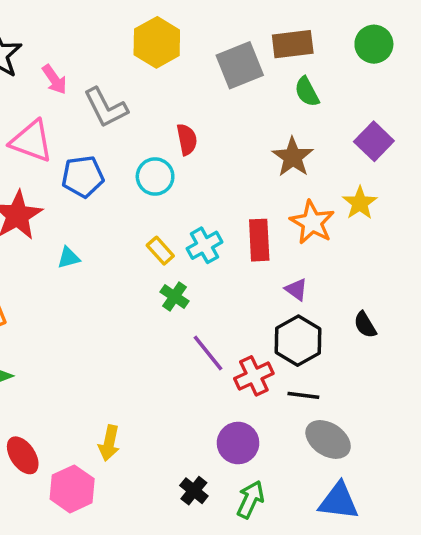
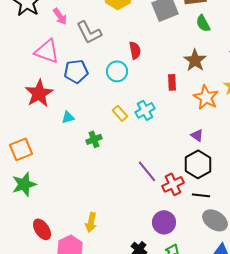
red rectangle: (259, 240) -> (172, 82), moved, size x0.7
green cross: (174, 297) -> (94, 139), moved, turned 35

